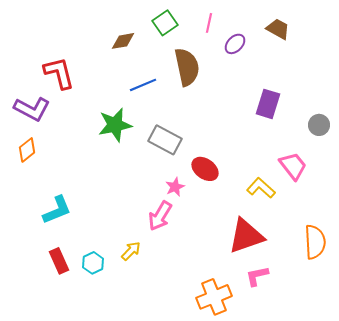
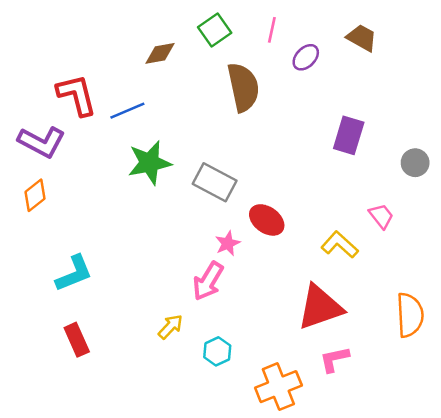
blue line: (143, 85) -> (127, 111), moved
pink trapezoid: (293, 166) -> (381, 216), size x0.7
cyan hexagon: (93, 263) -> (217, 351), moved

